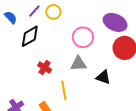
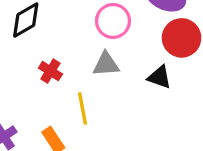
black triangle: (103, 77) -> (159, 77), moved

